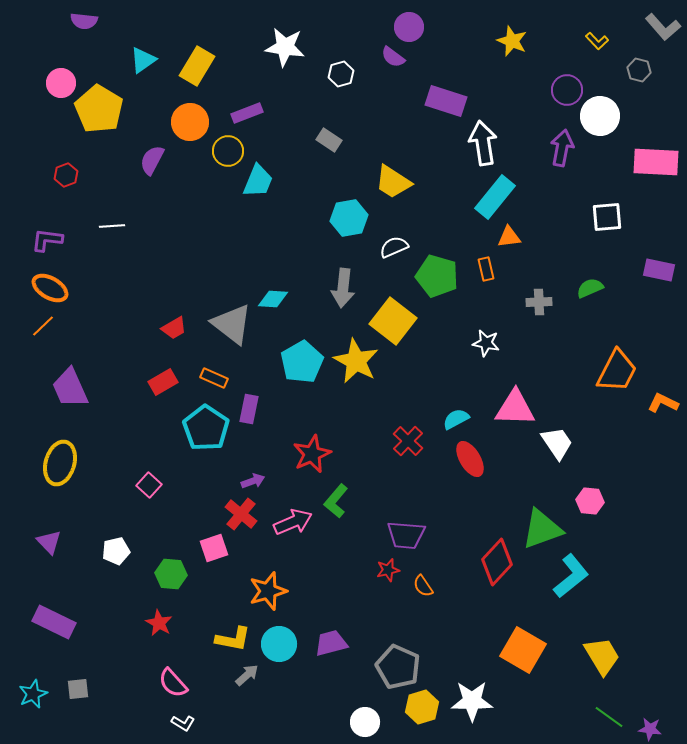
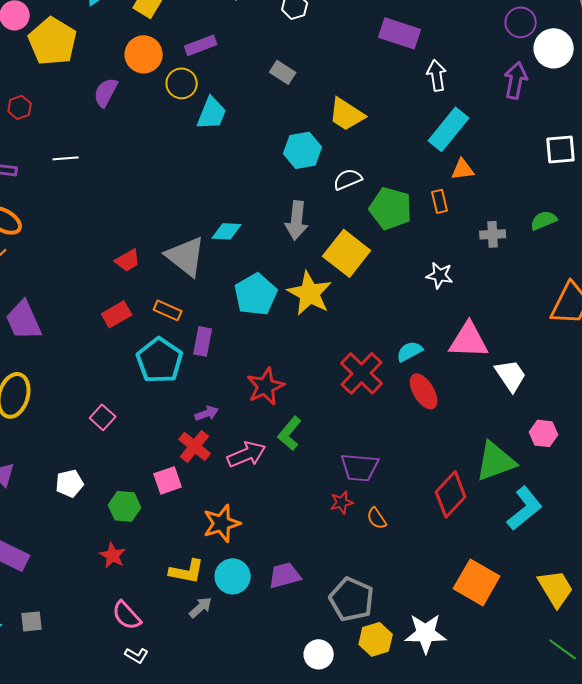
white arrow: (483, 143) -> (437, 75), size x0.7
red cross: (408, 441) -> (362, 373), size x1.4

